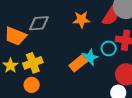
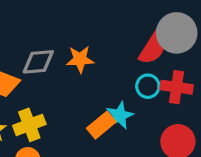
orange star: (81, 20) -> (80, 59), moved
cyan circle: (109, 48) -> (148, 86), moved

